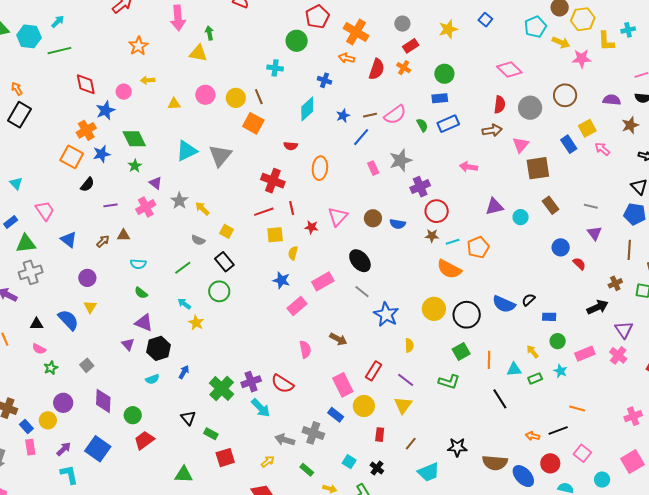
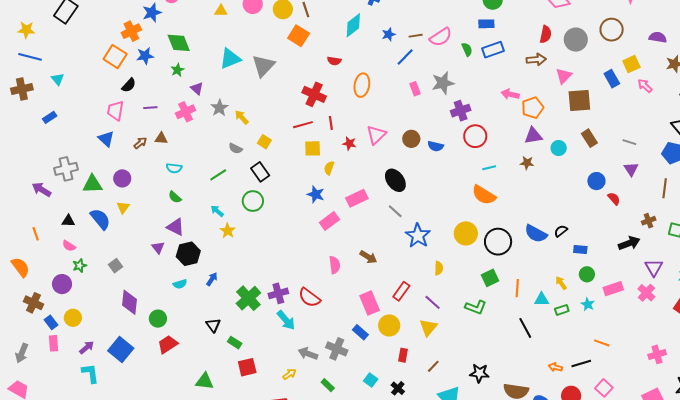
pink trapezoid: (45, 211) -> (115, 111), moved, turned -140
brown star: (432, 236) -> (527, 163), moved
green triangle: (26, 244) -> (92, 184), moved
orange pentagon: (478, 247) -> (533, 108), moved
purple circle: (63, 403) -> (62, 284), moved

